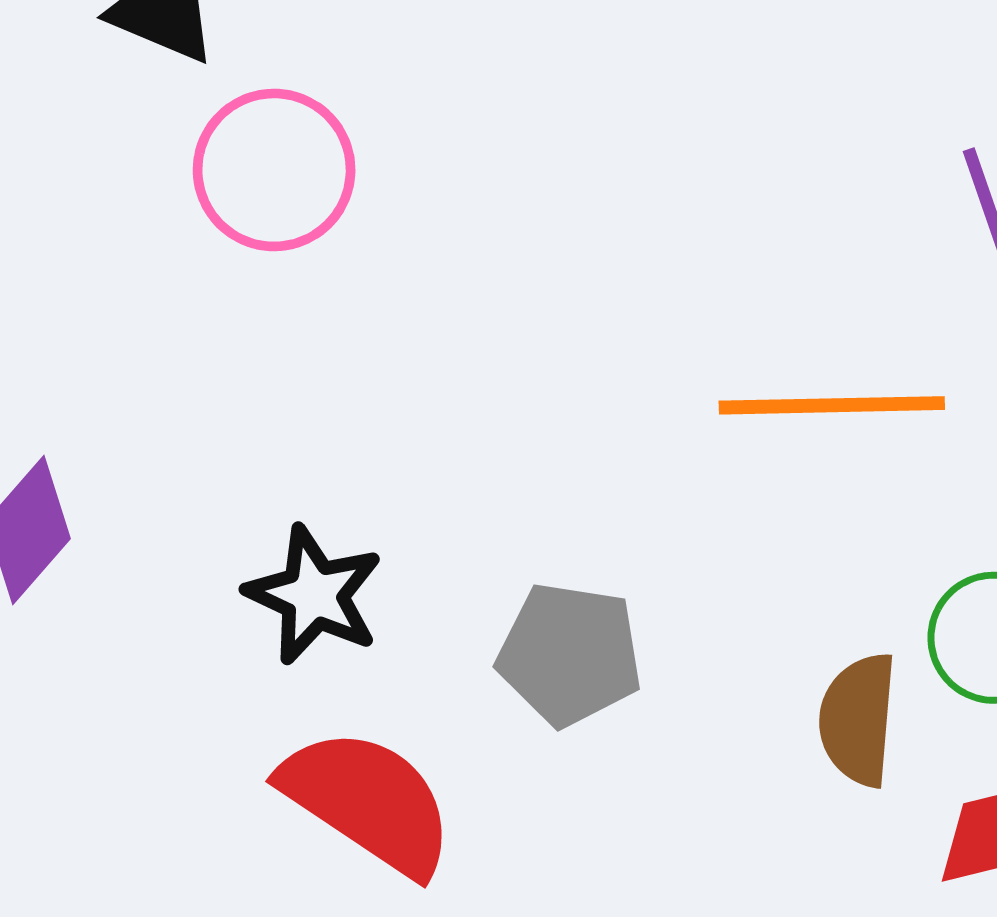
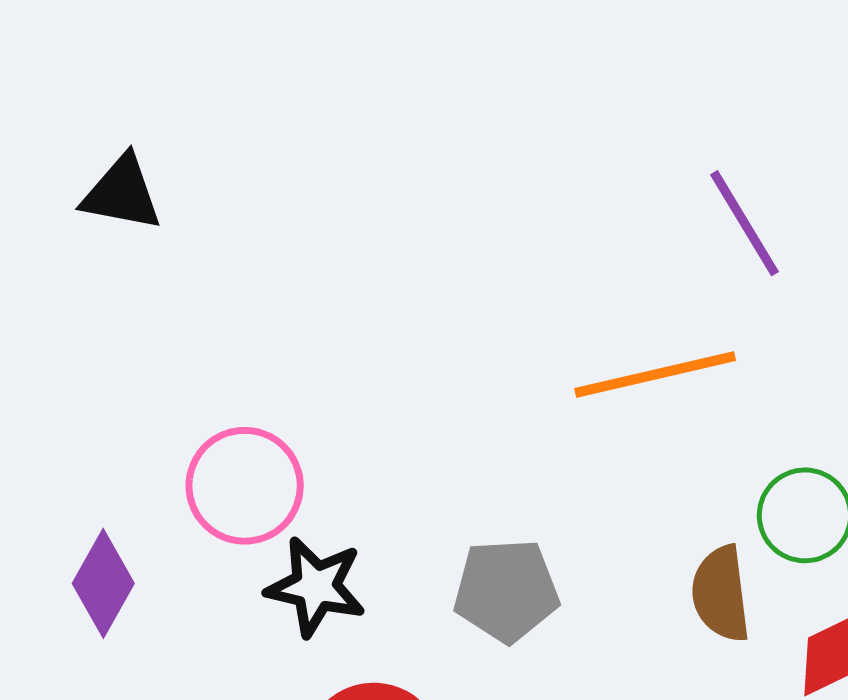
pink circle: (274, 170) -> (245, 486), moved

